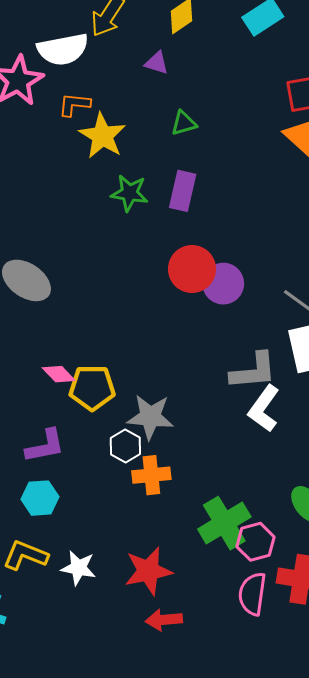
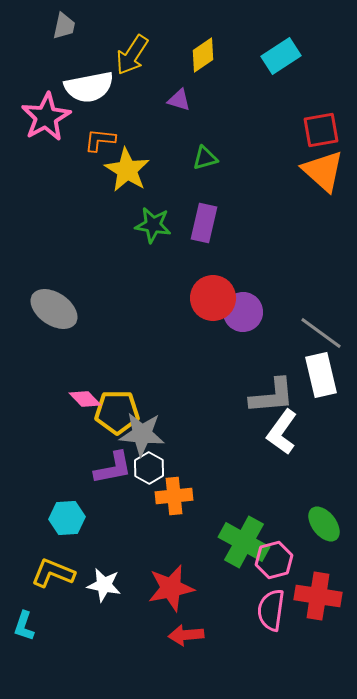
gray star: (150, 417) -> (142, 434), moved
purple L-shape: (45, 446) -> (113, 468), moved
green cross: (224, 523) -> (244, 542), turned -30

